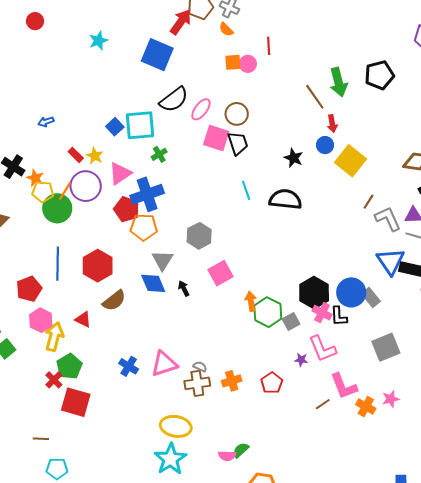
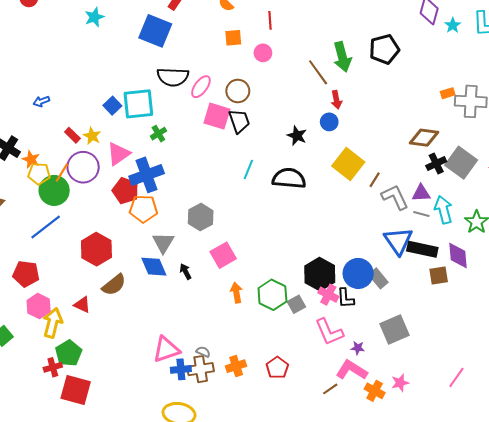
pink circle: (248, 64) -> (263, 53), moved
black semicircle: (174, 100) -> (173, 77), turned 40
yellow square: (351, 161) -> (348, 164), moved
cyan line: (246, 190) -> (248, 170), turned 42
blue line: (58, 264) -> (46, 227), moved, turned 52
red pentagon: (29, 289) -> (26, 274), turned 30
orange arrow: (251, 301) -> (236, 293), moved
purple star: (301, 360) -> (358, 348), moved
blue cross: (129, 366) -> (181, 369), moved, turned -36
red cross: (54, 380) -> (53, 367), turned 30
pink L-shape: (344, 386) -> (352, 370), turned 144

